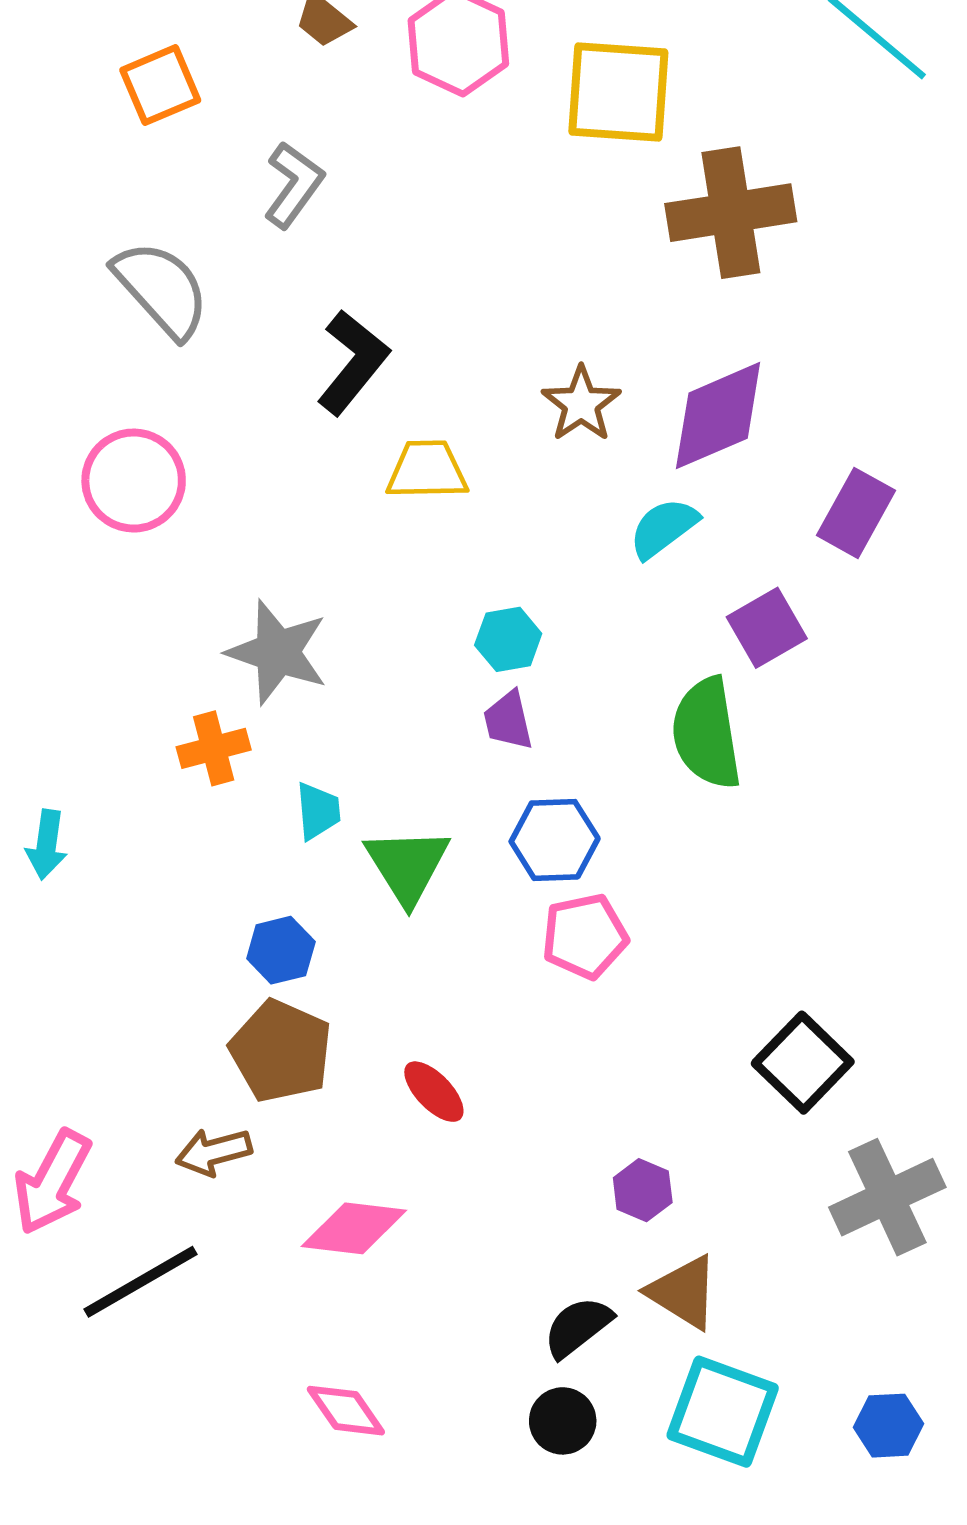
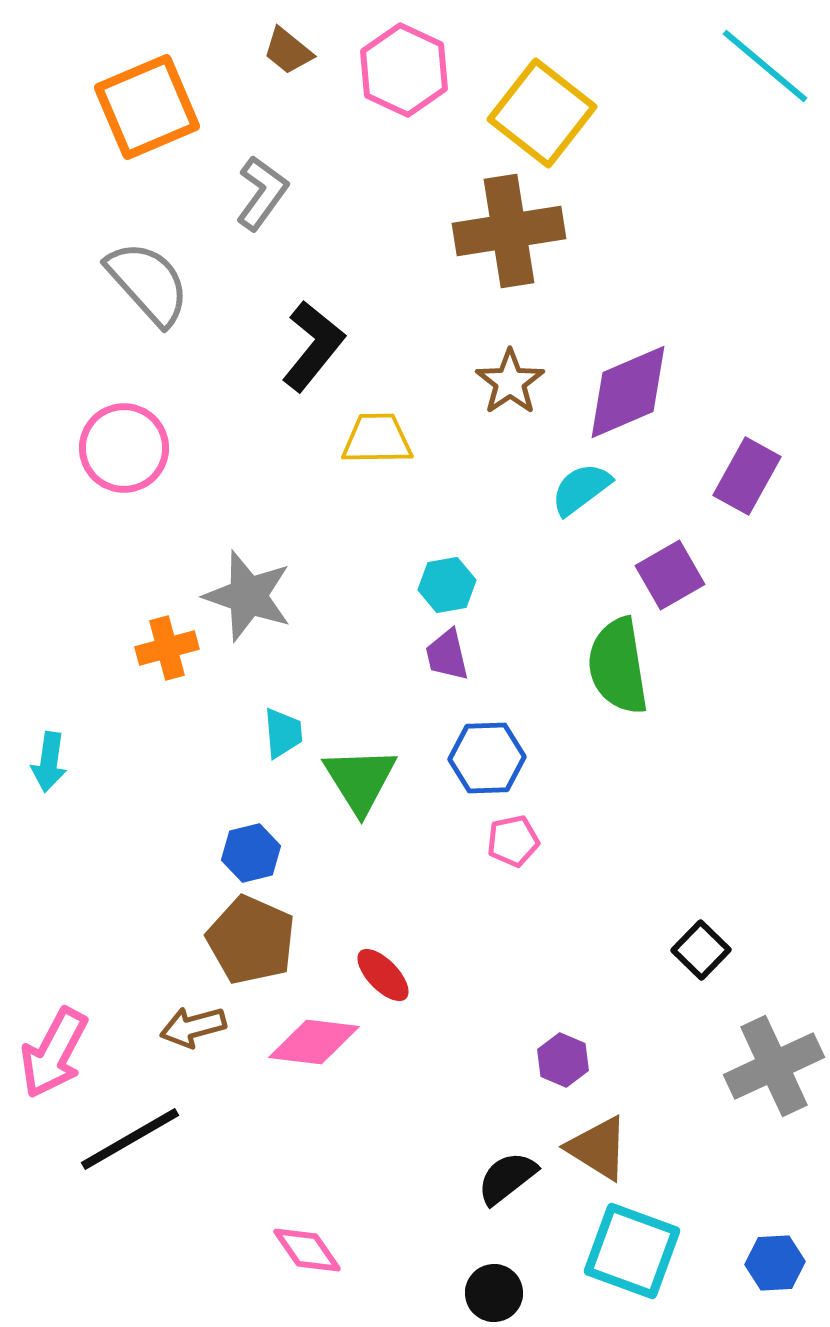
orange square: (160, 85) -> (147, 107), size x1.5
yellow square: (618, 92) -> (542, 113), turned 34
brown cross: (731, 213) -> (509, 231), moved
orange cross: (214, 748) -> (167, 648), moved
pink pentagon: (585, 936) -> (513, 841), size x0.7
black square: (803, 1063) -> (701, 950), size x0.7
pink diamond: (354, 1228) -> (314, 1042), moved
black circle: (563, 1421) -> (494, 1293), moved

